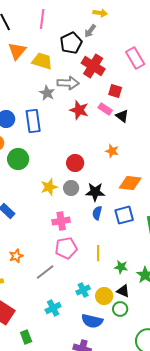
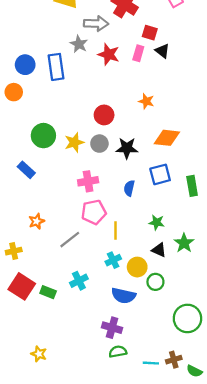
gray star: (47, 93) -> (79, 44), moved
pink rectangle: (105, 109) -> (138, 53), turned 72
black triangle: (122, 116) -> (162, 51), moved
green circle: (18, 159) -> (43, 136), moved
blue semicircle: (97, 213) -> (129, 188), moved
yellow line: (98, 253) -> (115, 230), moved
green star: (121, 267) -> (157, 222), moved
black triangle: (123, 291) -> (159, 250), moved
green rectangle: (26, 337) -> (48, 292), moved, turned -48

